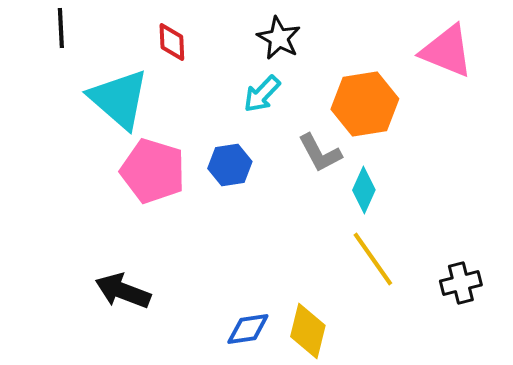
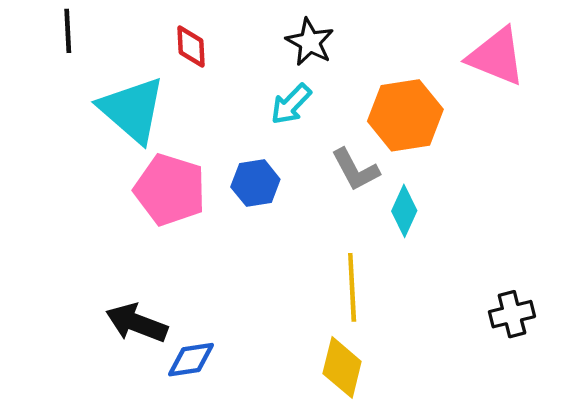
yellow line: (373, 259) -> (352, 287), moved, turned 32
blue diamond: (248, 329) -> (191, 360), moved

